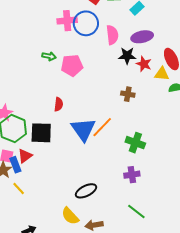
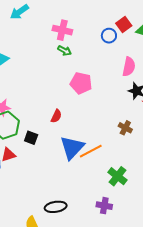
pink cross: (67, 21) -> (62, 30), moved
blue circle: (86, 23) -> (109, 36), moved, size x0.6
green arrow: (49, 56) -> (64, 51), moved
black square: (41, 133) -> (31, 138), size x0.6

